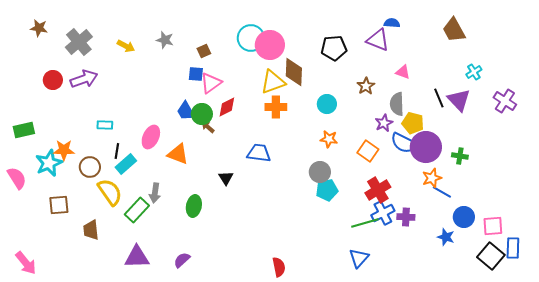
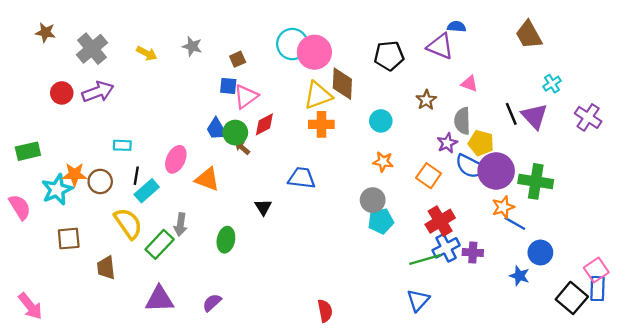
green cross: (460, 156) -> (536, 181), size x1.8
brown circle: (90, 167) -> (100, 181), moved
pink square: (493, 226) -> (596, 270), moved, turned -30

